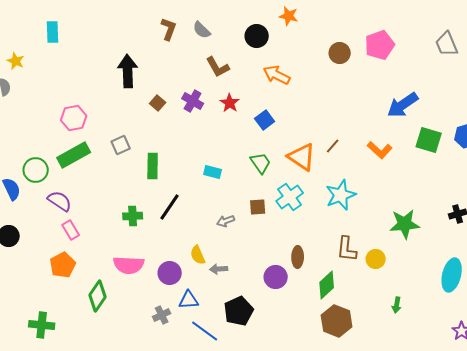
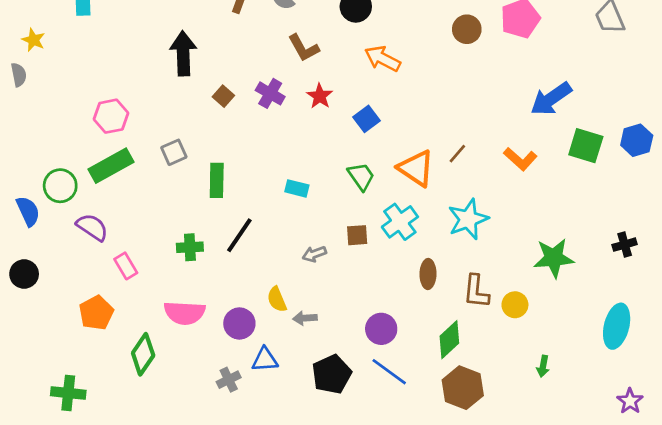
pink rectangle: (71, 230) -> (126, 266), moved
brown ellipse: (298, 257) -> (428, 274), moved
blue line: (205, 331) -> (389, 372), moved

